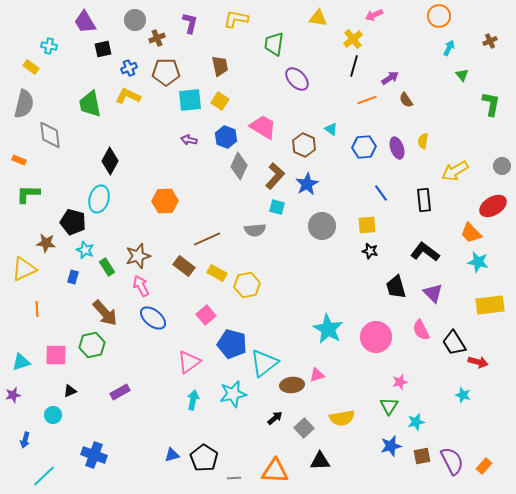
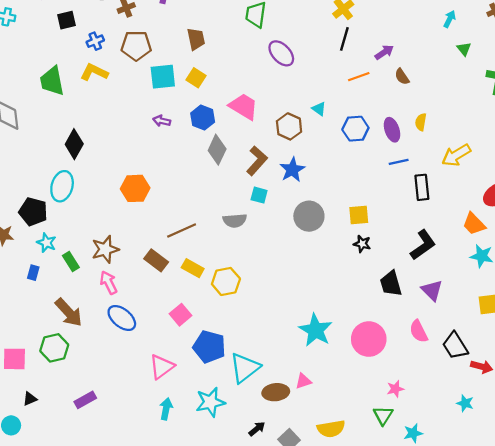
blue line: (381, 193) -> (399, 162), moved, turned -66
black L-shape: (425, 252) -> (423, 245), turned 108

